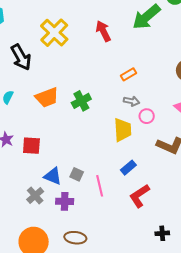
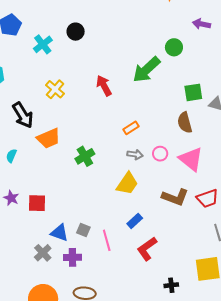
yellow cross: (54, 33) -> (55, 89), size x0.7
orange trapezoid: (47, 97) -> (49, 138), moved
pink circle: (147, 116) -> (160, 154), moved
yellow trapezoid: (123, 130) -> (127, 184), turned 40

